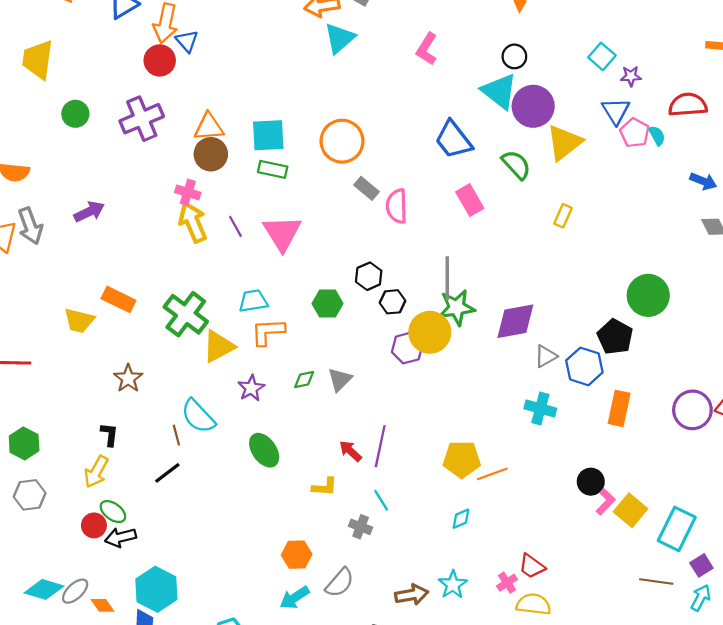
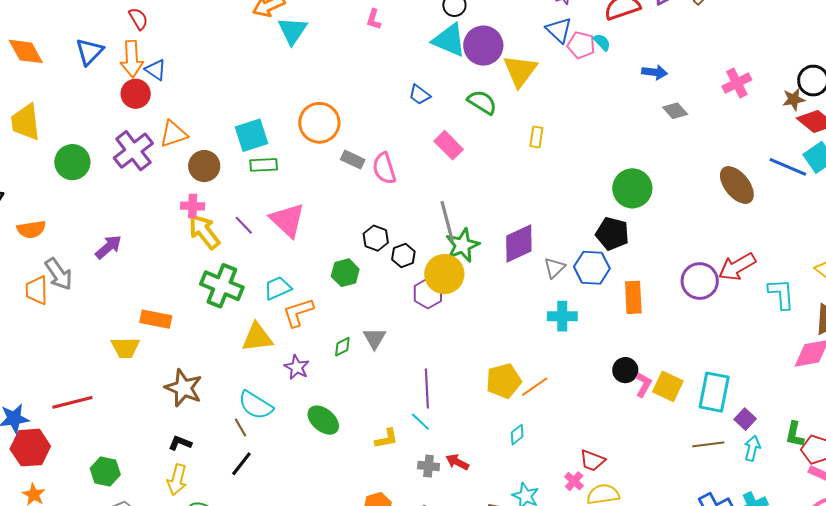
pink L-shape: (427, 49) -> (374, 19), size x0.7
green circle: (75, 114) -> (72, 162), size x1.4
orange triangle: (209, 127) -> (174, 134), moved
blue trapezoid: (453, 140) -> (419, 95), size x0.6
green cross: (186, 314) -> (222, 286), moved
yellow triangle: (219, 346) -> (257, 337), turned 36
brown star: (128, 378) -> (184, 388), size x1.4
black L-shape: (109, 434) -> (180, 443), turned -60
red arrow: (350, 451) -> (457, 462), moved
cyan line: (381, 500) -> (420, 422), moved

